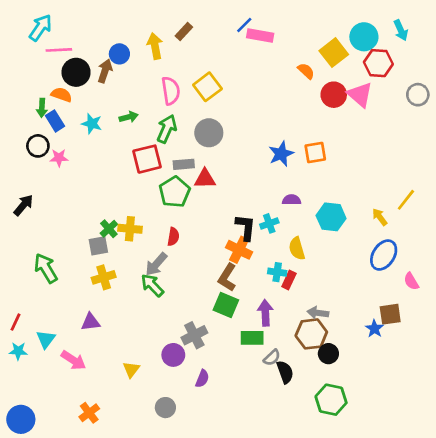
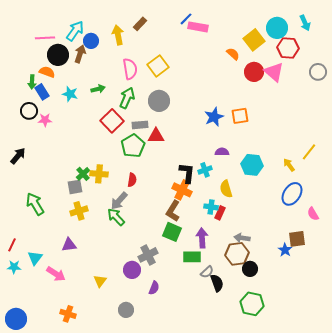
cyan arrow: (41, 28) -> (75, 31), moved
red square: (147, 159) -> (112, 121), turned -30
orange cross: (89, 413) -> (68, 314), turned -35

